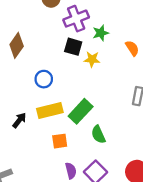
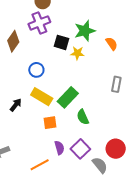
purple cross: (76, 19) -> (39, 23), moved
green star: (101, 33) -> (85, 31), size x1.5
yellow rectangle: (50, 110) -> (42, 97), turned 45

